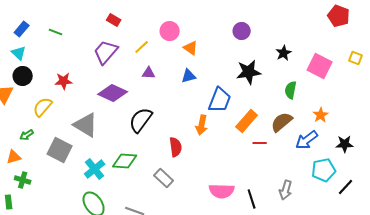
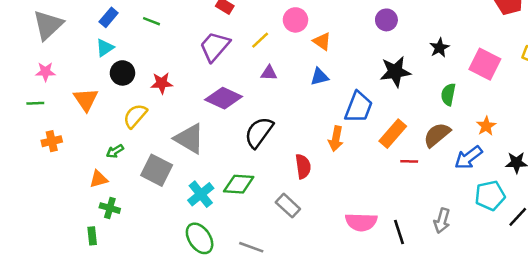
cyan triangle: (19, 53) -> (105, 48), turned 42
black circle: (23, 76) -> (122, 73), moved

